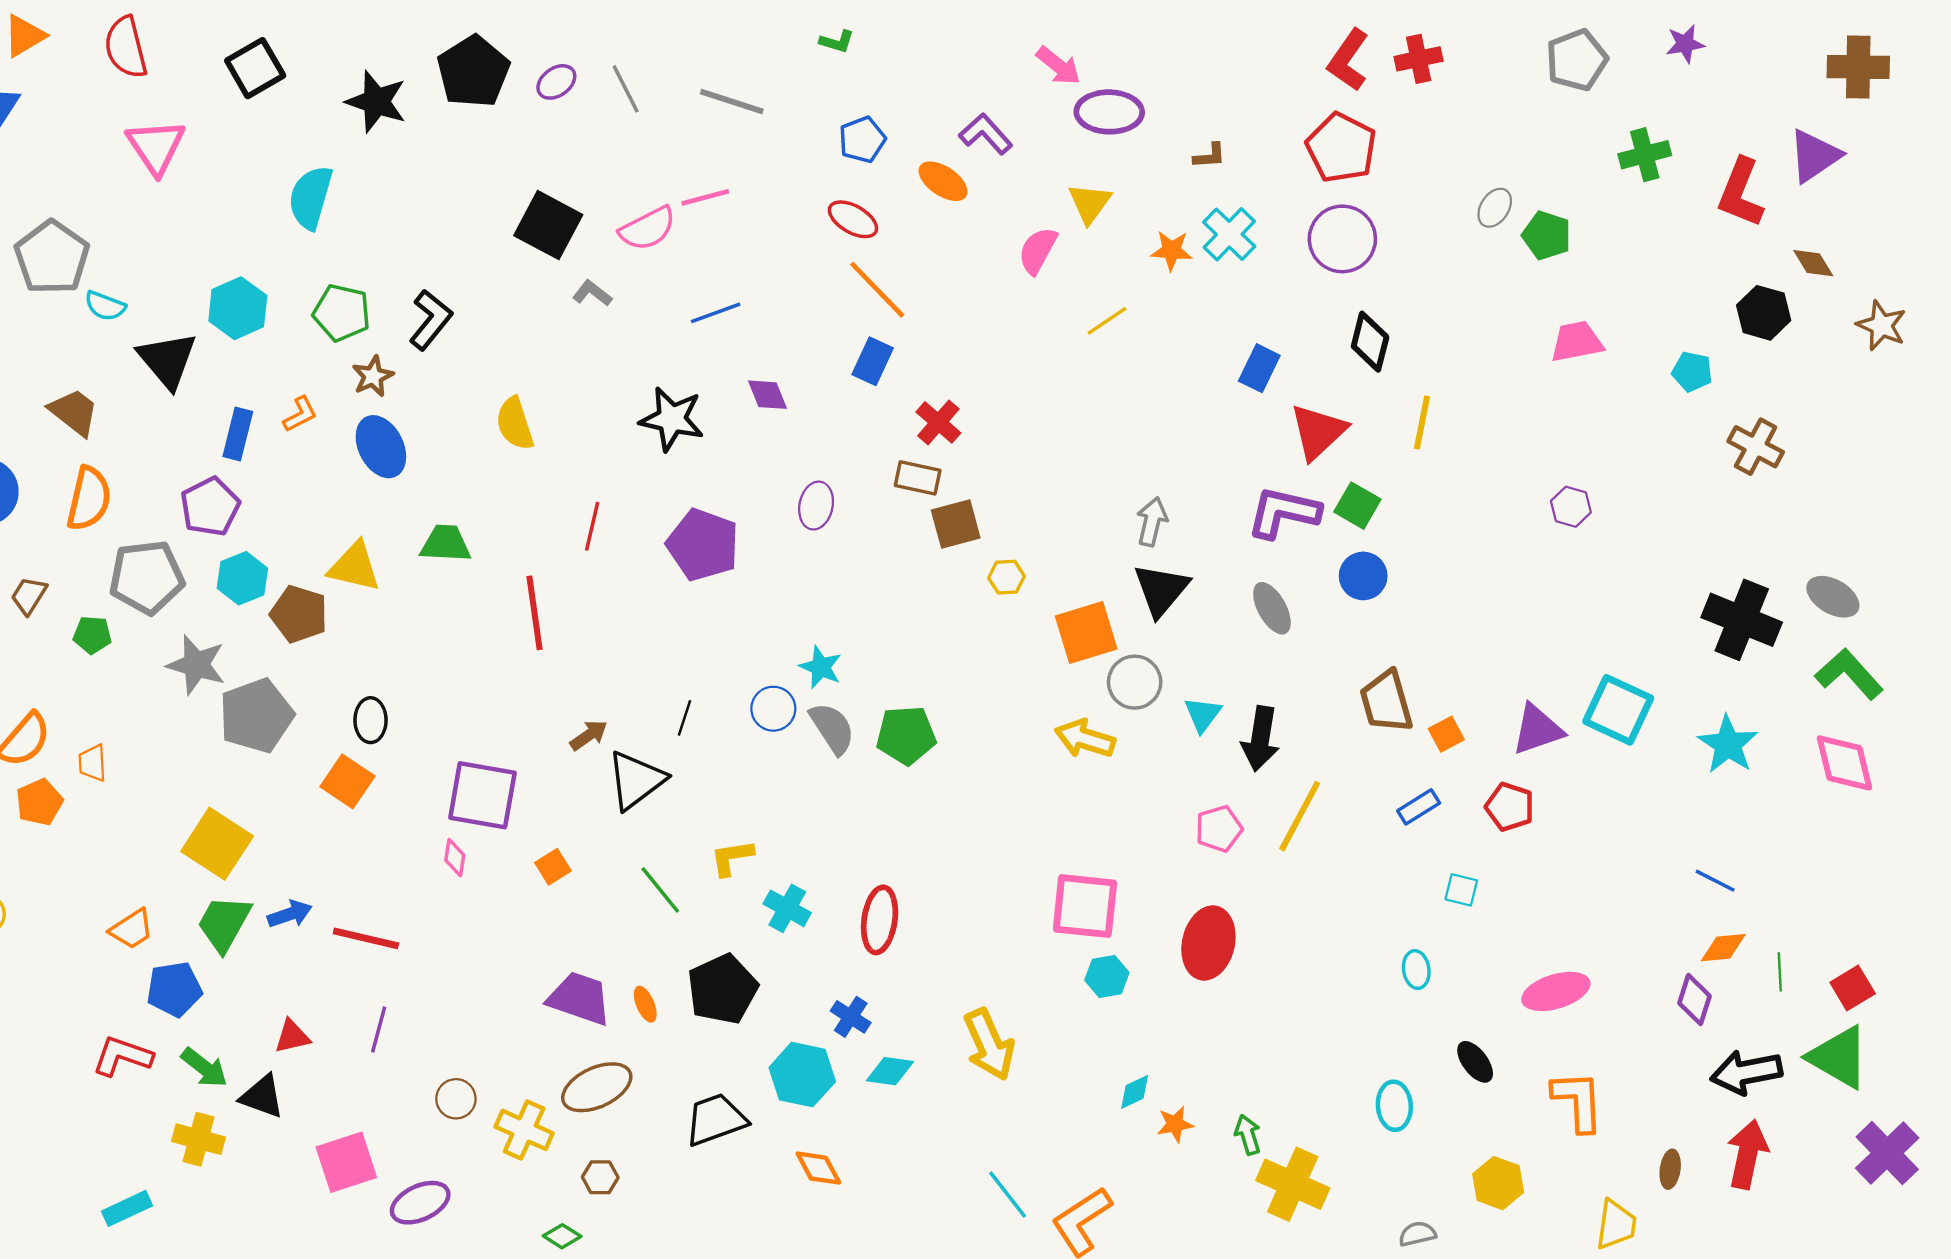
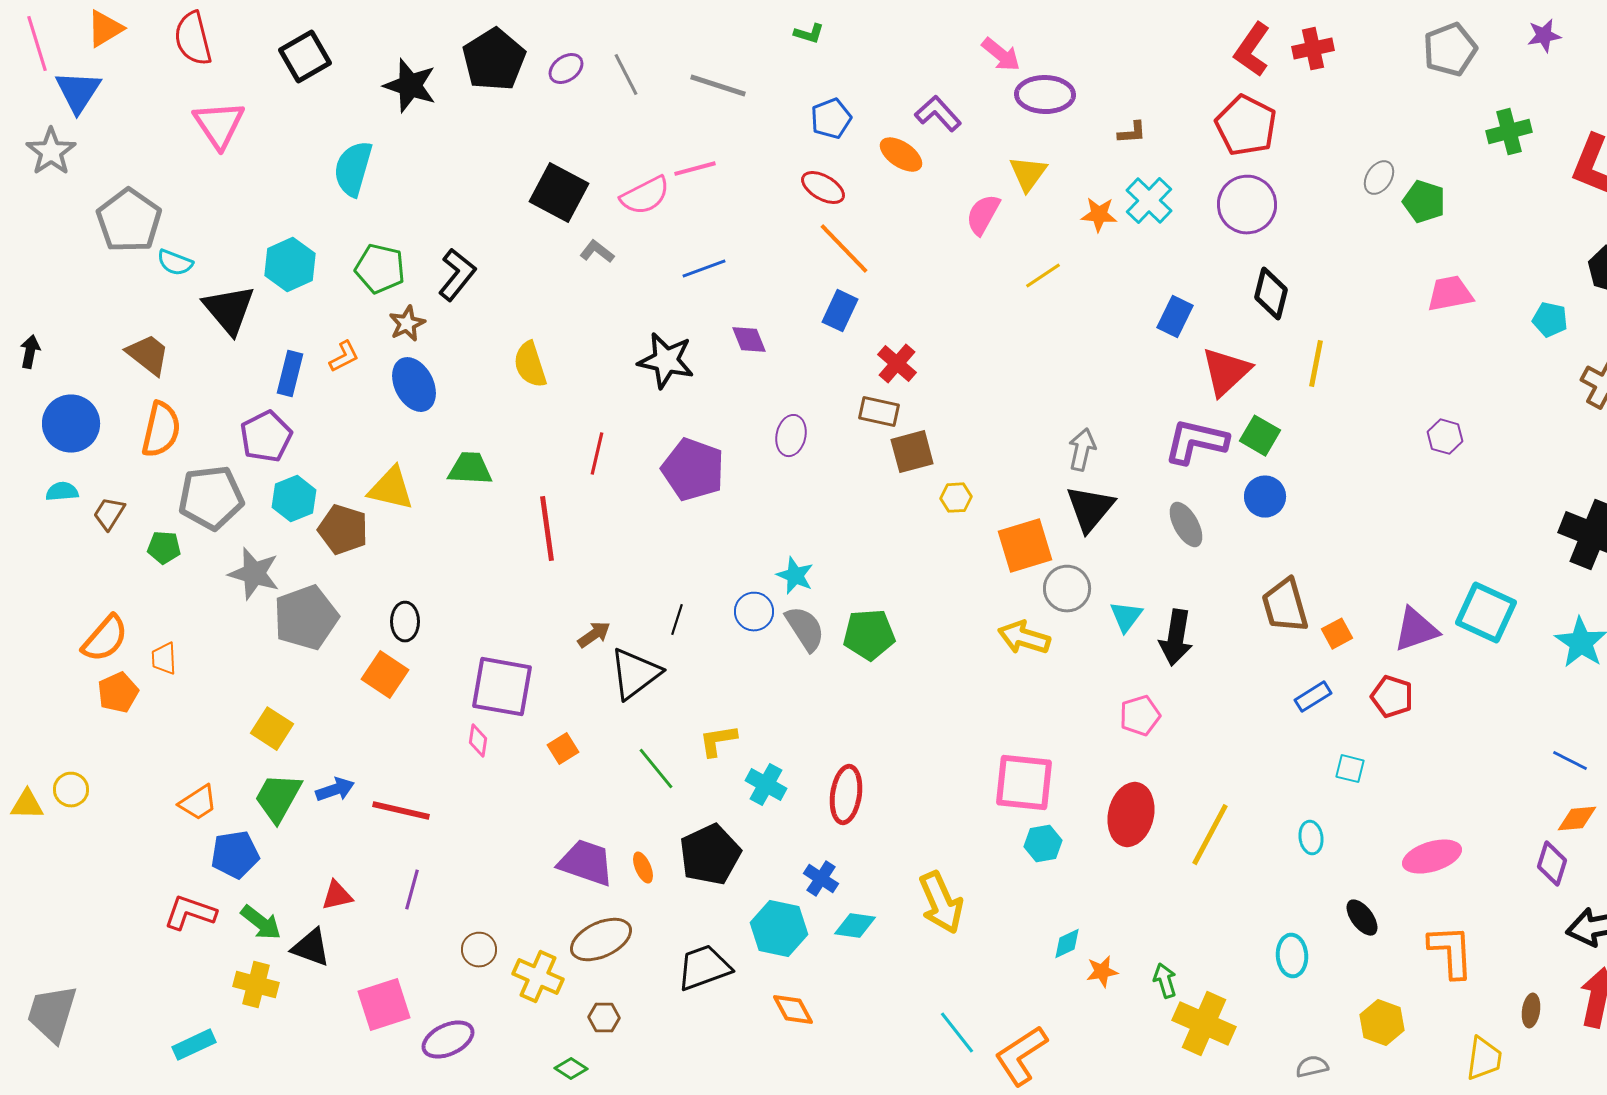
yellow line: (1300, 816) -> (1210, 835), moved
yellow square: (217, 844) -> (272, 729), size x0.7

